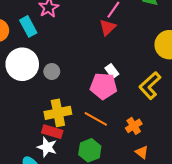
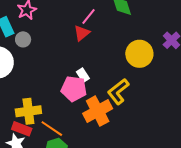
gray circle: (52, 72) -> (23, 39), moved
orange line: (96, 119) -> (52, 129), moved
orange cross: (134, 126) -> (98, 111), moved, size x1.8

